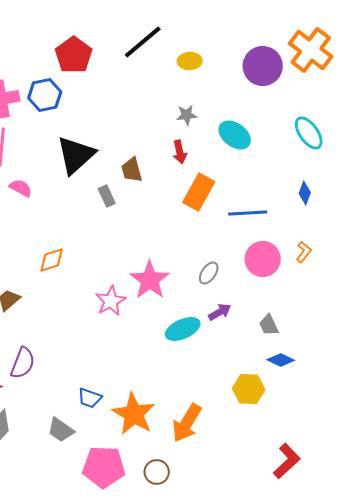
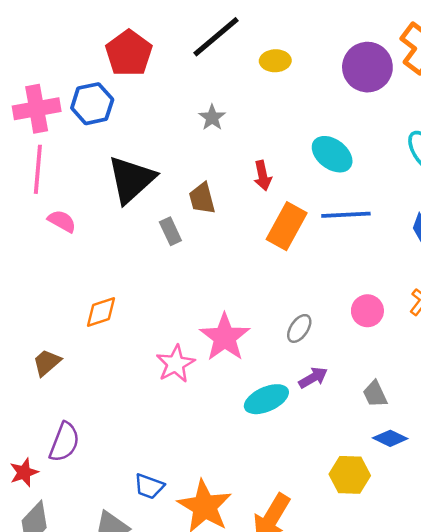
gray star: (187, 115) -> (212, 118), moved, turned -30
blue line: (248, 213) -> (346, 215), moved
pink circle: (263, 259) -> (367, 311), size x0.7

